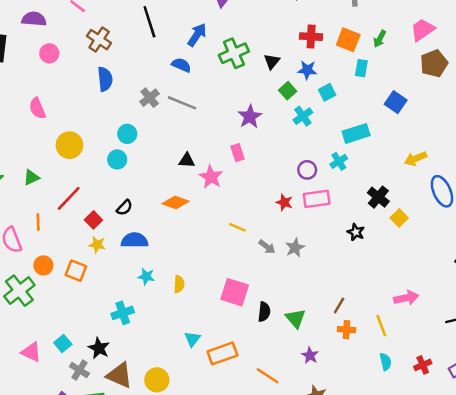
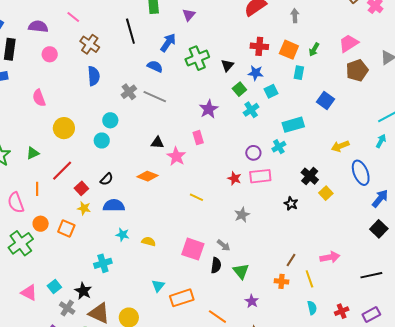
gray arrow: (267, 247) -> (224, 245), moved
yellow semicircle: (179, 284) -> (149, 241), turned -80
brown line: (339, 305) -> (291, 260), moved

